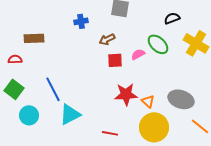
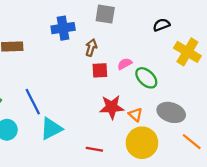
blue cross: (81, 21) -> (63, 28), size x1.5
brown arrow: (107, 39) -> (91, 48), turned 133
green ellipse: (158, 44) -> (146, 78), moved

